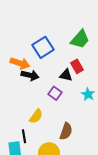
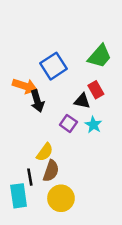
black arrow: (30, 75) -> (37, 101), turned 60
cyan star: (88, 94) -> (93, 125), moved
brown semicircle: (66, 131) -> (51, 171), moved

